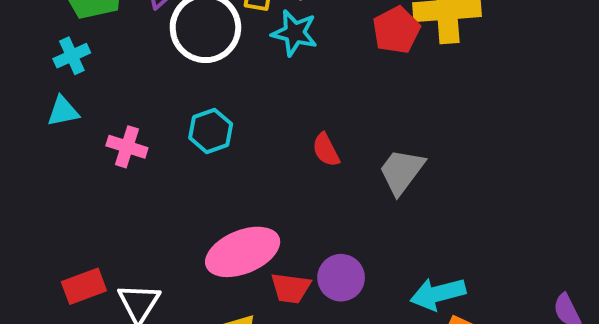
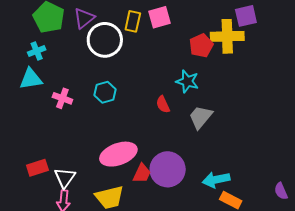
cyan star: (294, 33) -> (187, 81), moved
cyan triangle: (63, 111) -> (31, 79), size x1.4
purple circle: (341, 278) -> (168, 169), size x1.5
red trapezoid: (291, 288) -> (142, 173), turned -75

